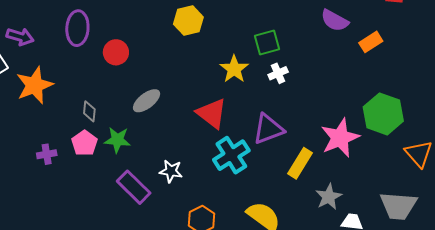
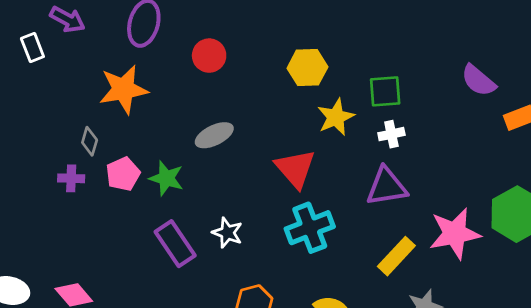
yellow hexagon: (188, 21) -> (307, 68), moved
red circle: (116, 52) -> (209, 56), moved
orange star: (35, 85) -> (123, 89), moved
gray diamond: (89, 111) -> (90, 141), moved
purple triangle: (268, 129) -> (387, 187), moved

